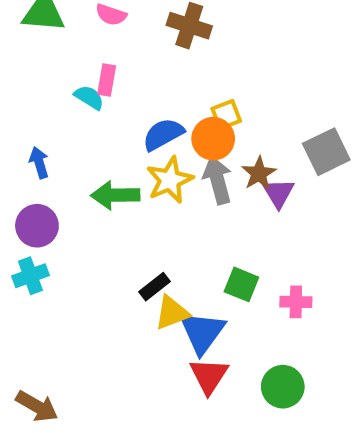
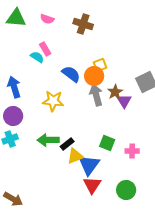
pink rectangle: (107, 80) -> (45, 49), turned -40
blue semicircle: (163, 134) -> (71, 74), turned 66
blue arrow: (39, 163) -> (14, 87), size x1.5
yellow star: (170, 180) -> (53, 101), moved, turned 30
green arrow: (115, 195) -> (48, 140), moved

